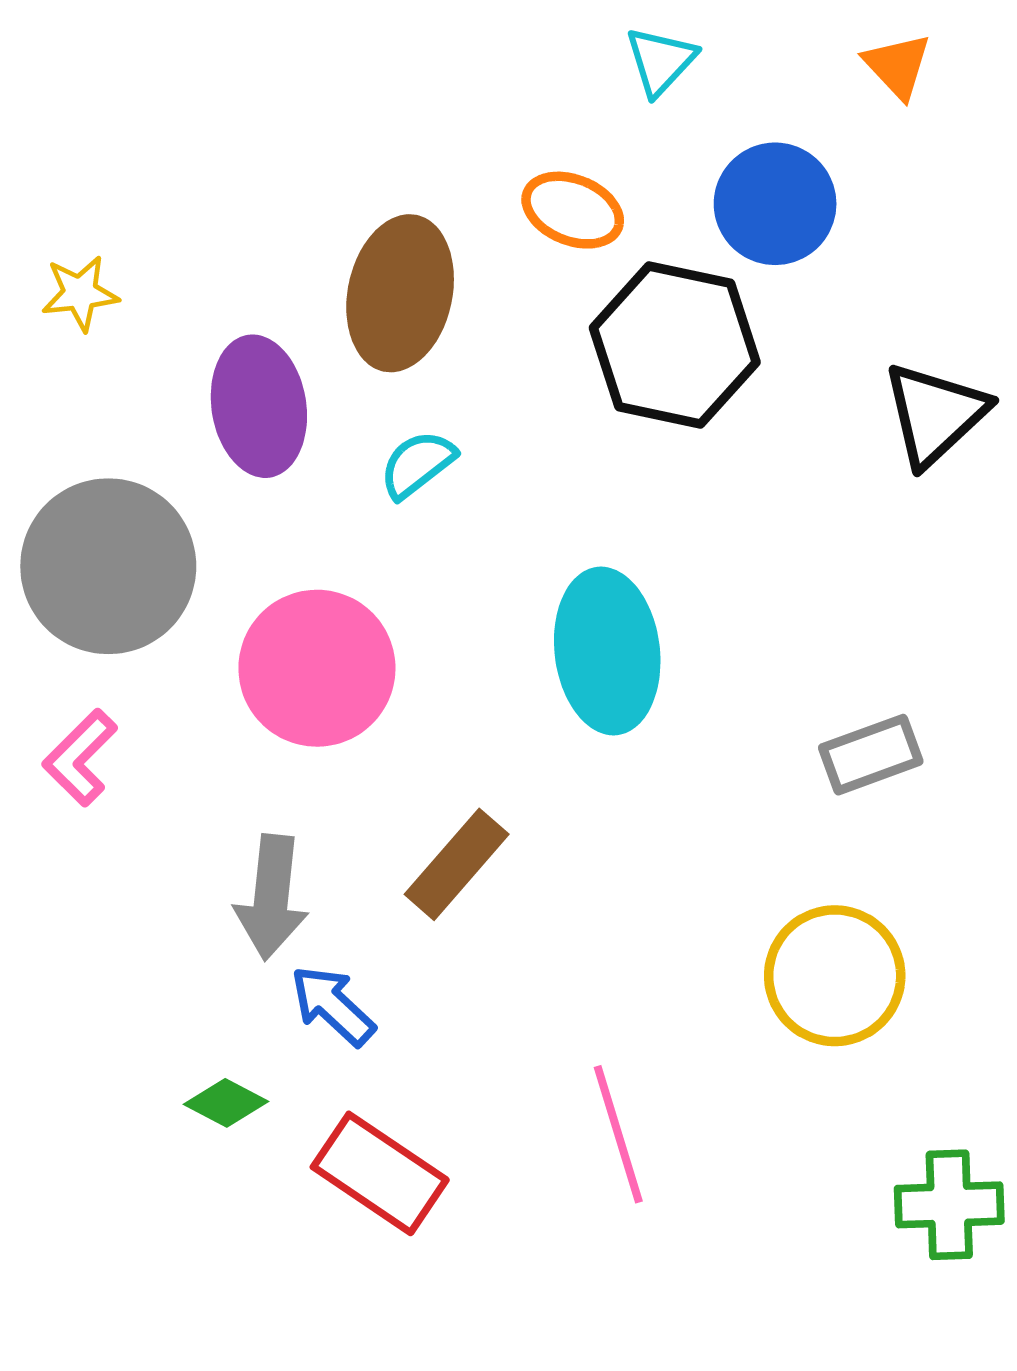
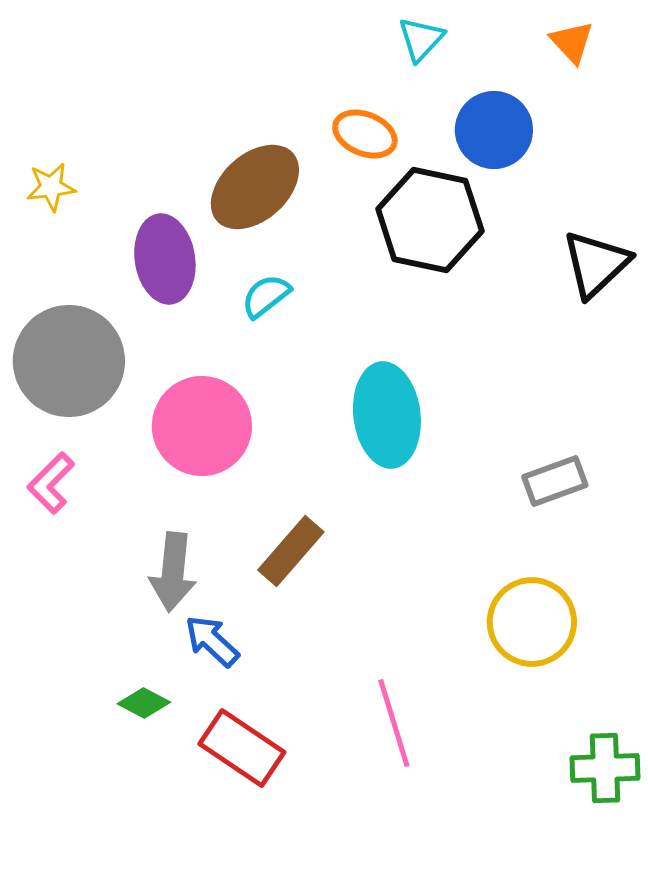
brown ellipse: (400, 293) -> (255, 187), turned 36

